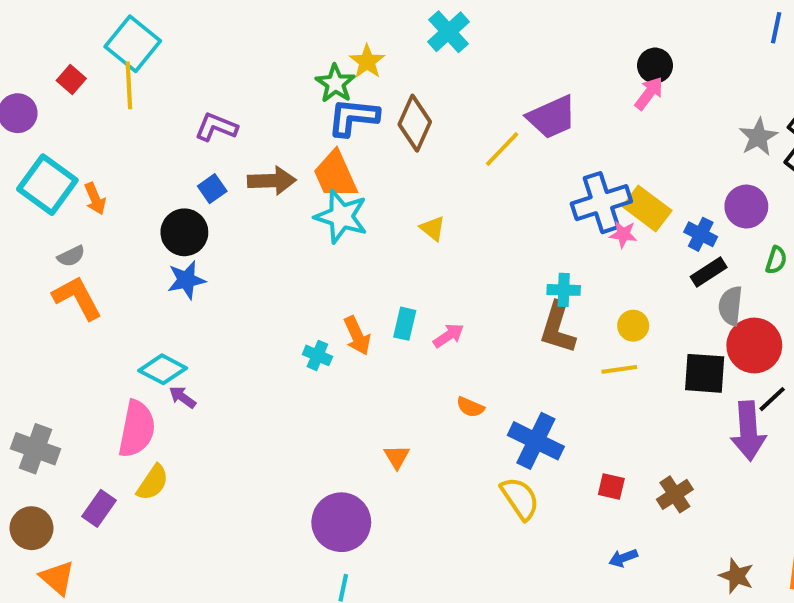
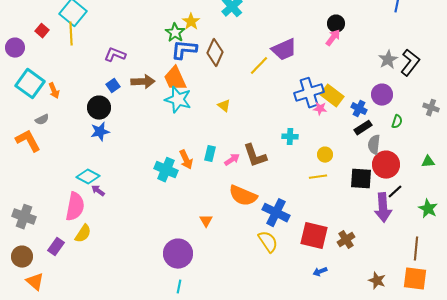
orange L-shape: (77, 298) -> (28, 141), moved
brown L-shape: (558, 328) -> (255, 156), moved, turned -36
cyan cross: (317, 355) -> (166, 170), size x1.6
orange semicircle: (470, 407) -> (243, 196), size x2.0
red square: (611, 486) -> (314, 236), size x2.0

